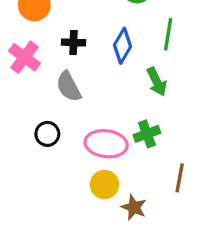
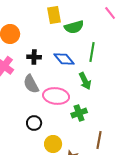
blue diamond: (122, 46) -> (64, 59), turned -70
black circle: (47, 134) -> (34, 123), moved
pink ellipse: (106, 144) -> (56, 96), moved

